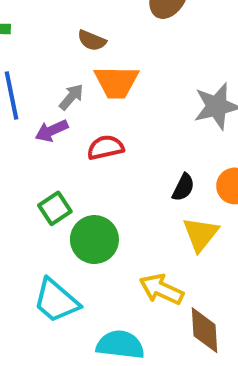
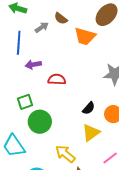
brown semicircle: (92, 40) -> (61, 18), moved
orange trapezoid: (116, 82) -> (85, 36), moved
gray arrow: (71, 97) -> (42, 27), moved

